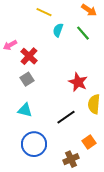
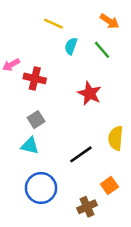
red cross: (29, 56) -> (35, 78), turned -30
gray square: (27, 79) -> (36, 120), moved
red star: (78, 82) -> (90, 93), moved

